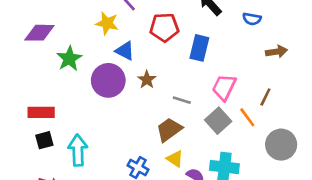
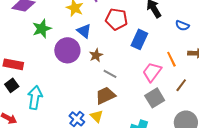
gray line: (182, 100) -> (110, 74), moved
orange line: (247, 117) -> (171, 59), moved
gray square: (218, 121) -> (155, 98), moved
black square: (44, 140) -> (12, 85), turned -32
yellow triangle: (175, 159) -> (97, 116), moved

